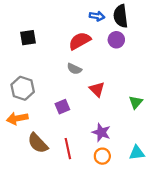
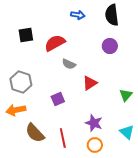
blue arrow: (97, 16) -> (78, 15), moved
purple circle: (116, 40) -> (110, 46), moved
red semicircle: (80, 41) -> (55, 43), moved
red triangle: (97, 89) -> (90, 83), turned 42
cyan triangle: (137, 153) -> (127, 132), moved, turned 49

